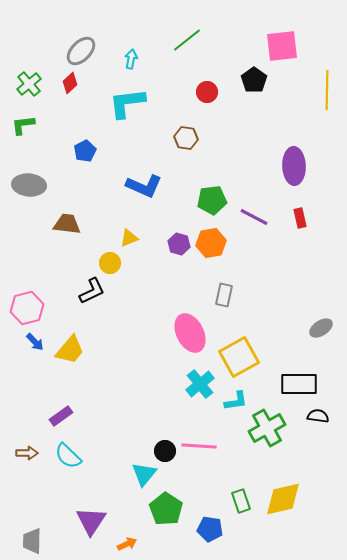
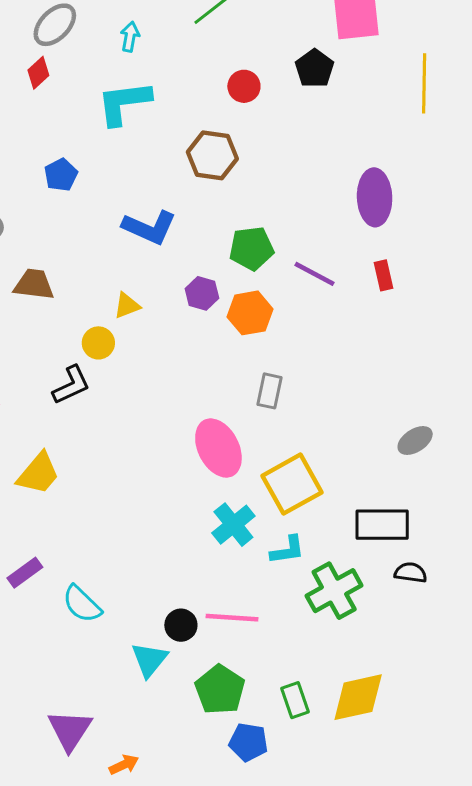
brown hexagon: (186, 138) -> (212, 155), size x1.4
purple hexagon: (179, 244) -> (202, 293), moved
cyan semicircle: (68, 456) -> (82, 604), moved
green pentagon: (166, 509) -> (220, 690), moved

